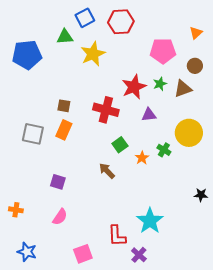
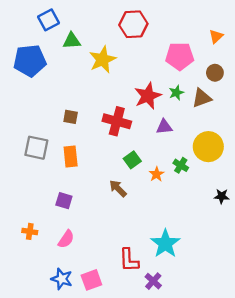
blue square: (85, 18) -> (49, 20), moved
orange rectangle: (64, 130) -> (71, 157), moved, turned -30
black star: (201, 195) -> (222, 196), moved
orange cross: (16, 210) -> (30, 231), moved
blue star: (27, 252) -> (62, 279), moved

